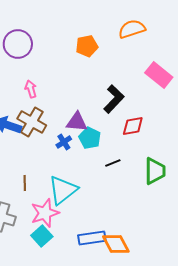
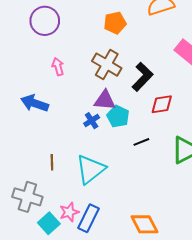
brown cross: (32, 122) -> (107, 65), moved
pink star: (45, 213) -> (69, 212), moved, size x0.7
cyan square: (42, 236) -> (49, 223), moved
blue rectangle: (92, 238) -> (89, 218), moved, turned -56

